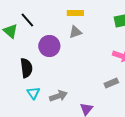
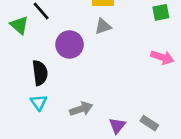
gray rectangle: (111, 83) -> (149, 123), moved, turned 56
cyan triangle: (33, 93) -> (39, 102), moved

